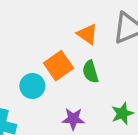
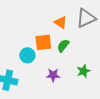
orange square: (59, 66) -> (43, 42), turned 30
green semicircle: (90, 72) -> (63, 46), turned 56

